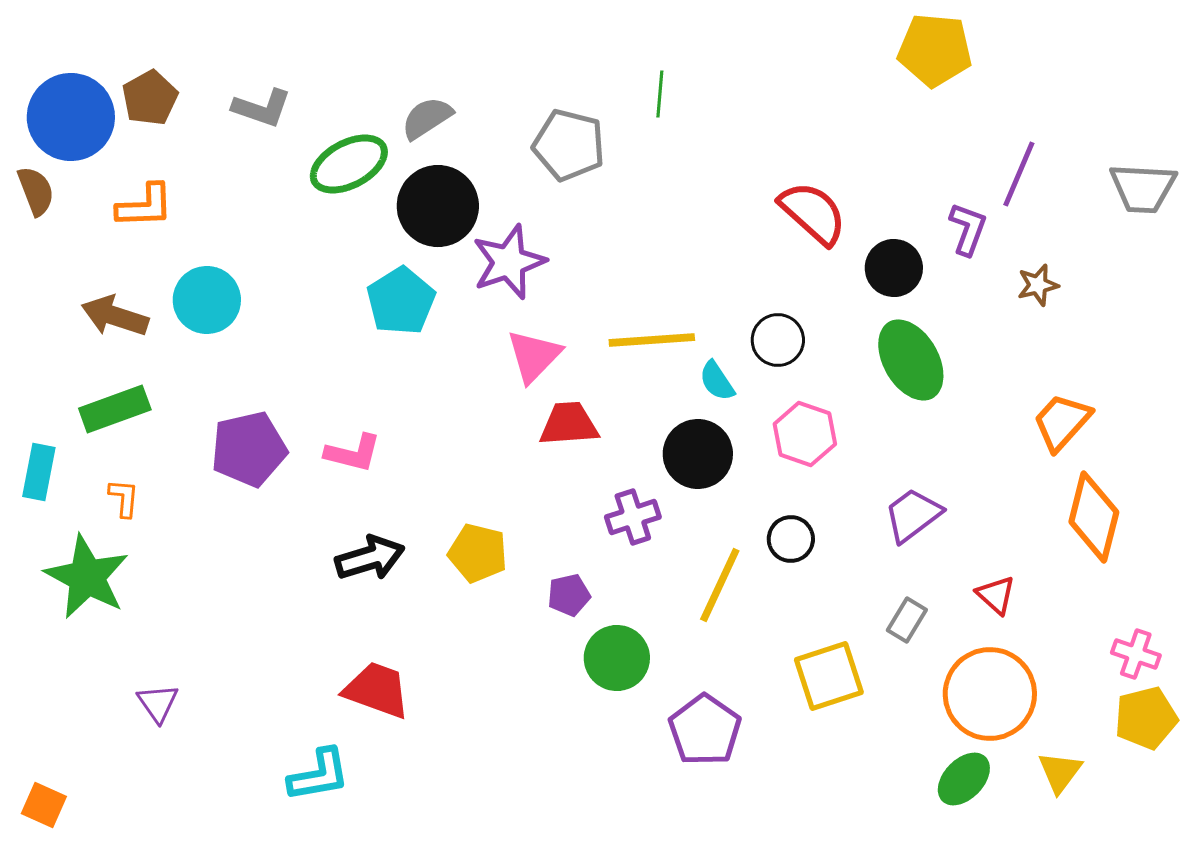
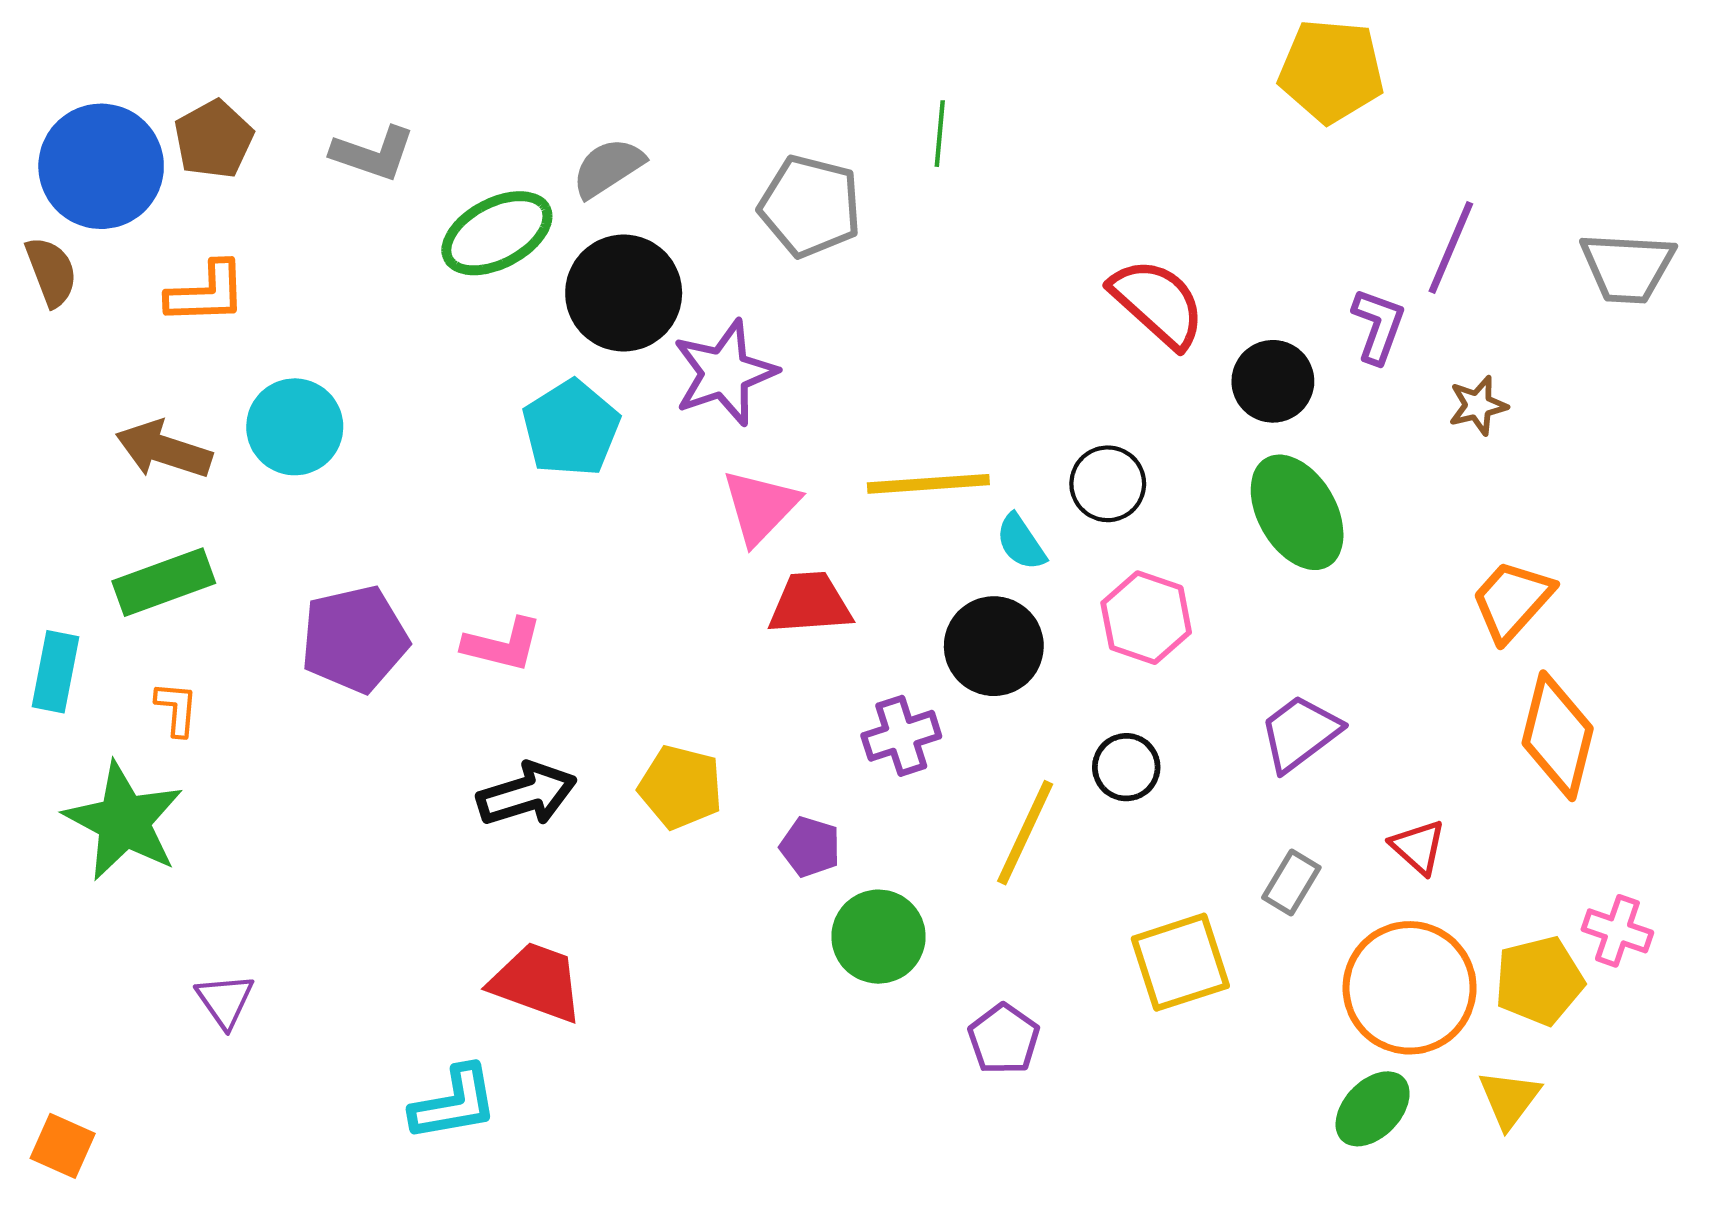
purple pentagon: (569, 595) -> (810, 847), turned 30
yellow pentagon: (1146, 718) -> (1539, 981), moved
purple pentagon: (705, 730) -> (1004, 1039), size x0.7

